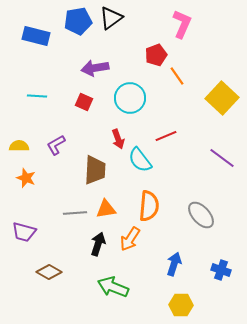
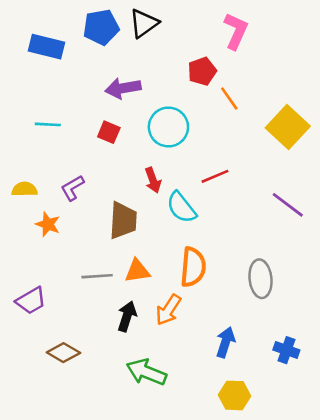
orange star: (26, 178) -> (48, 224), moved
gray ellipse: (201, 215) -> (260, 279), turned 36
purple trapezoid: (24, 232) -> (31, 301), turned -45

